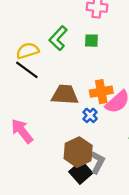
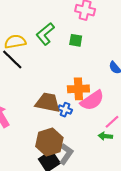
brown trapezoid: (65, 95) -> (48, 103), moved
blue cross: (90, 115) -> (65, 110), turned -32

